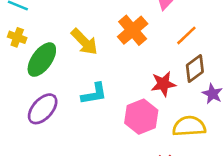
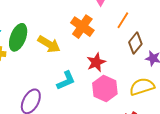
green ellipse: (42, 60) -> (18, 37), moved
red star: (163, 84) -> (96, 62), moved

